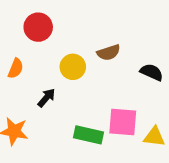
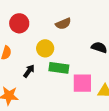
brown semicircle: (109, 53) -> (63, 24), moved
green rectangle: (88, 135) -> (59, 68), moved

